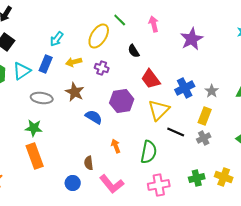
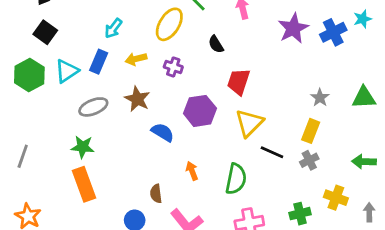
red trapezoid: (151, 79) -> (239, 82), turned 55
blue cross: (185, 88) -> (333, 32), moved
gray ellipse: (42, 98) -> (93, 107), turned -30
yellow cross: (224, 177) -> (336, 198), moved

